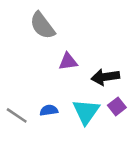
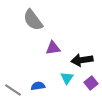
cyan triangle: (86, 112) -> (67, 78), moved, size x0.6

